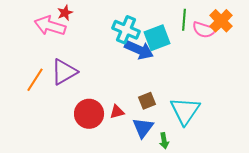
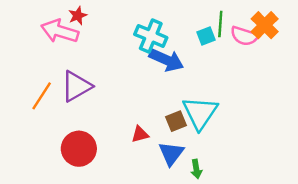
cyan square: (157, 38) -> (206, 36), moved, size x0.6
cyan triangle: (185, 111) -> (200, 113), moved
red circle: (89, 114) -> (79, 149), moved

